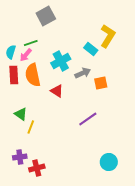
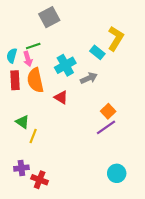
pink arrow: (26, 55) -> (28, 59), turned -56
orange square: (101, 83) -> (108, 111), moved, turned -32
purple line: (88, 119) -> (106, 127), moved
red cross: (37, 168) -> (40, 180), turned 35

